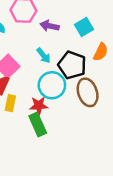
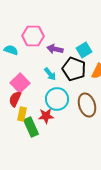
black pentagon: (72, 65) -> (74, 69), moved
green rectangle: (38, 124) -> (31, 127), moved

